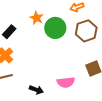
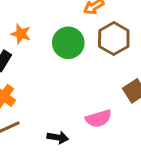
orange star: (37, 18) -> (21, 34), moved

